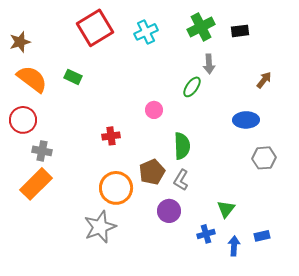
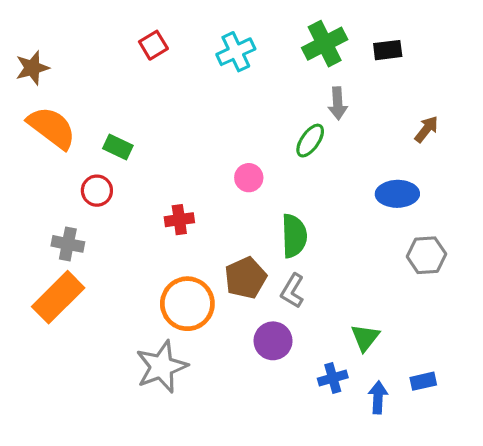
red square: (95, 28) -> (153, 45), size x0.5
green rectangle: (73, 77) -> (118, 147), moved
red circle: (23, 120) -> (97, 191), moved, size x0.7

